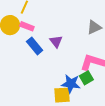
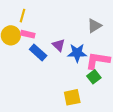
blue star: (71, 84) -> (77, 53), moved

